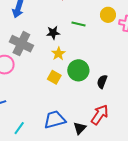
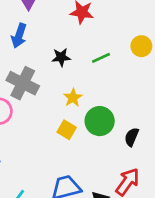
green line: (79, 24) -> (101, 58), turned -40
black star: (53, 33) -> (61, 57), moved

